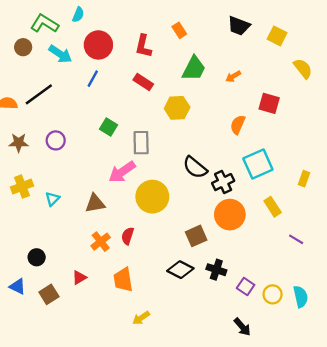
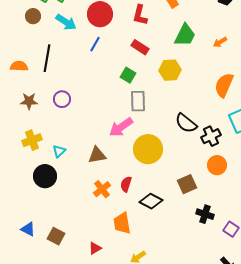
black line: (39, 94) -> (47, 58), turned -44
orange semicircle: (238, 125) -> (224, 85), size x1.4
green square: (109, 127) -> (128, 75), moved
orange circle: (230, 215) -> (217, 165), size x0.7
black circle: (37, 257) -> (45, 176), moved, size x1.5
black diamond: (180, 270) -> (151, 201), moved
red triangle: (79, 278) -> (95, 248), moved
brown square: (49, 294) -> (56, 236), turned -30

